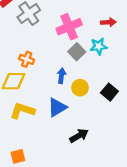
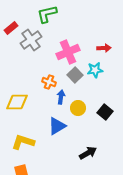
orange cross: (27, 59) -> (49, 82), moved
yellow L-shape: (22, 111) -> (23, 142), moved
black arrow: (79, 136) -> (88, 153), moved

